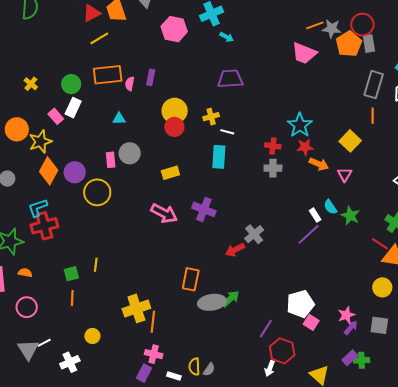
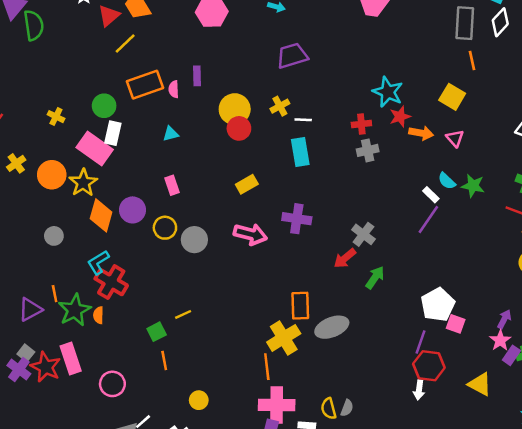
pink rectangle: (56, 116) -> (95, 148), size x1.8
gray circle: (130, 153) -> (194, 240), moved
yellow circle: (97, 192) -> (165, 228), size x0.7
red cross: (44, 226) -> (111, 282), turned -32
yellow line: (96, 265) -> (183, 314), turned 72
orange semicircle: (25, 273) -> (98, 315), moved, turned -88
green arrow: (230, 299) -> (375, 278), moved
yellow cross: (136, 308) -> (284, 338), moved
pink star: (346, 315) -> (500, 340), moved
purple line: (266, 329) -> (420, 342), moved
pink cross: (154, 354) -> (277, 405), size x1.6

